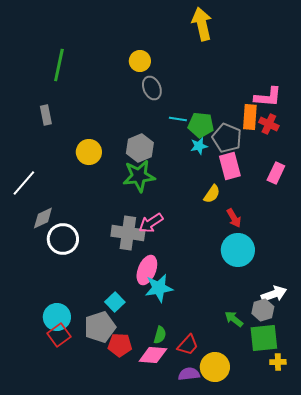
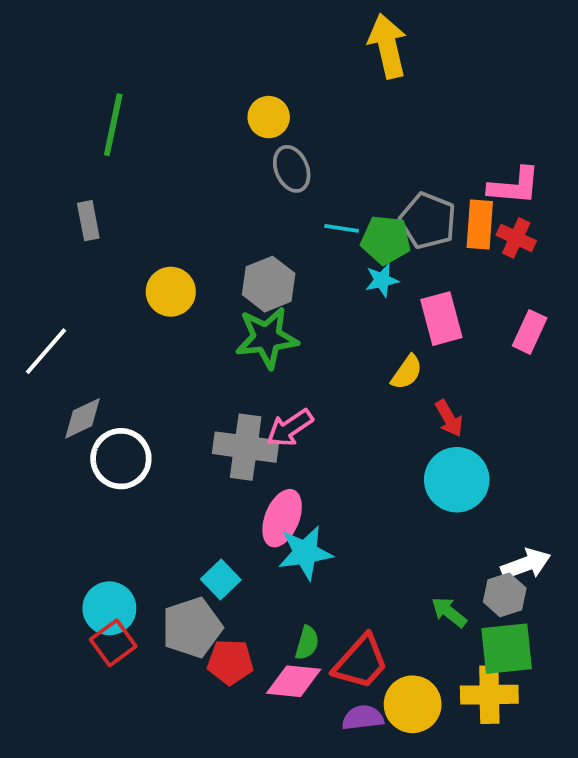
gray pentagon: (227, 138) -> (428, 221), moved
red trapezoid: (188, 345) -> (361, 662), size x1.4
yellow cross: (278, 362) -> (489, 695), moved, size x1.8

